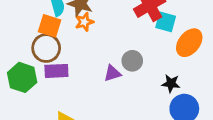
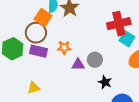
orange star: (84, 22) -> (64, 48), moved
black star: (171, 83) -> (105, 82), moved

